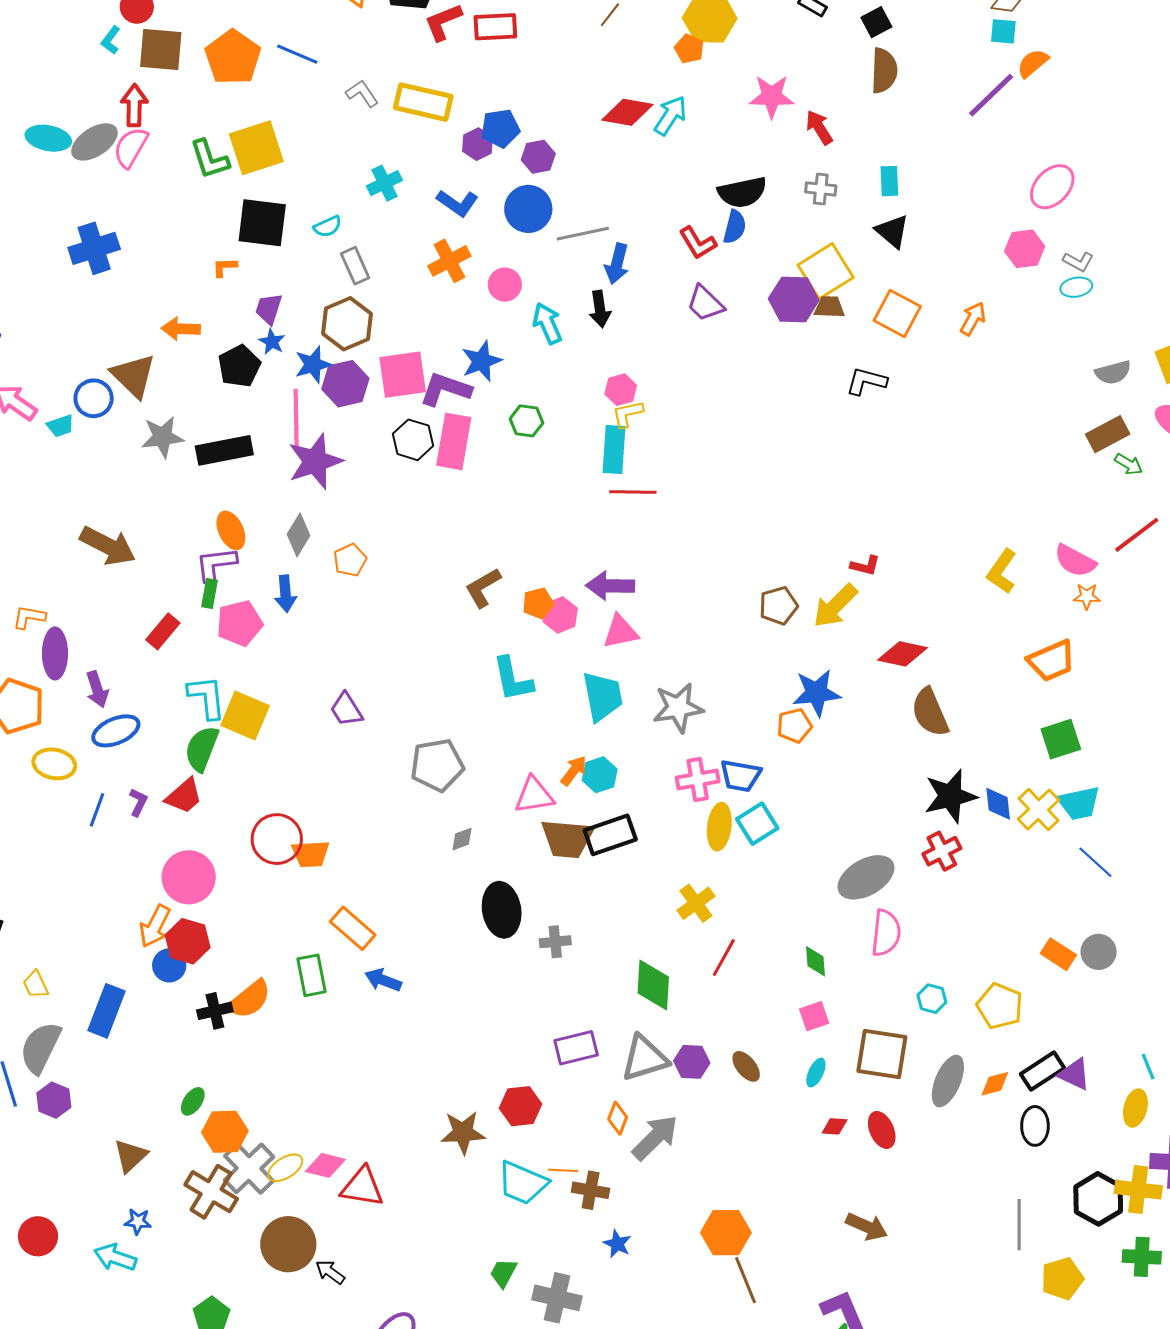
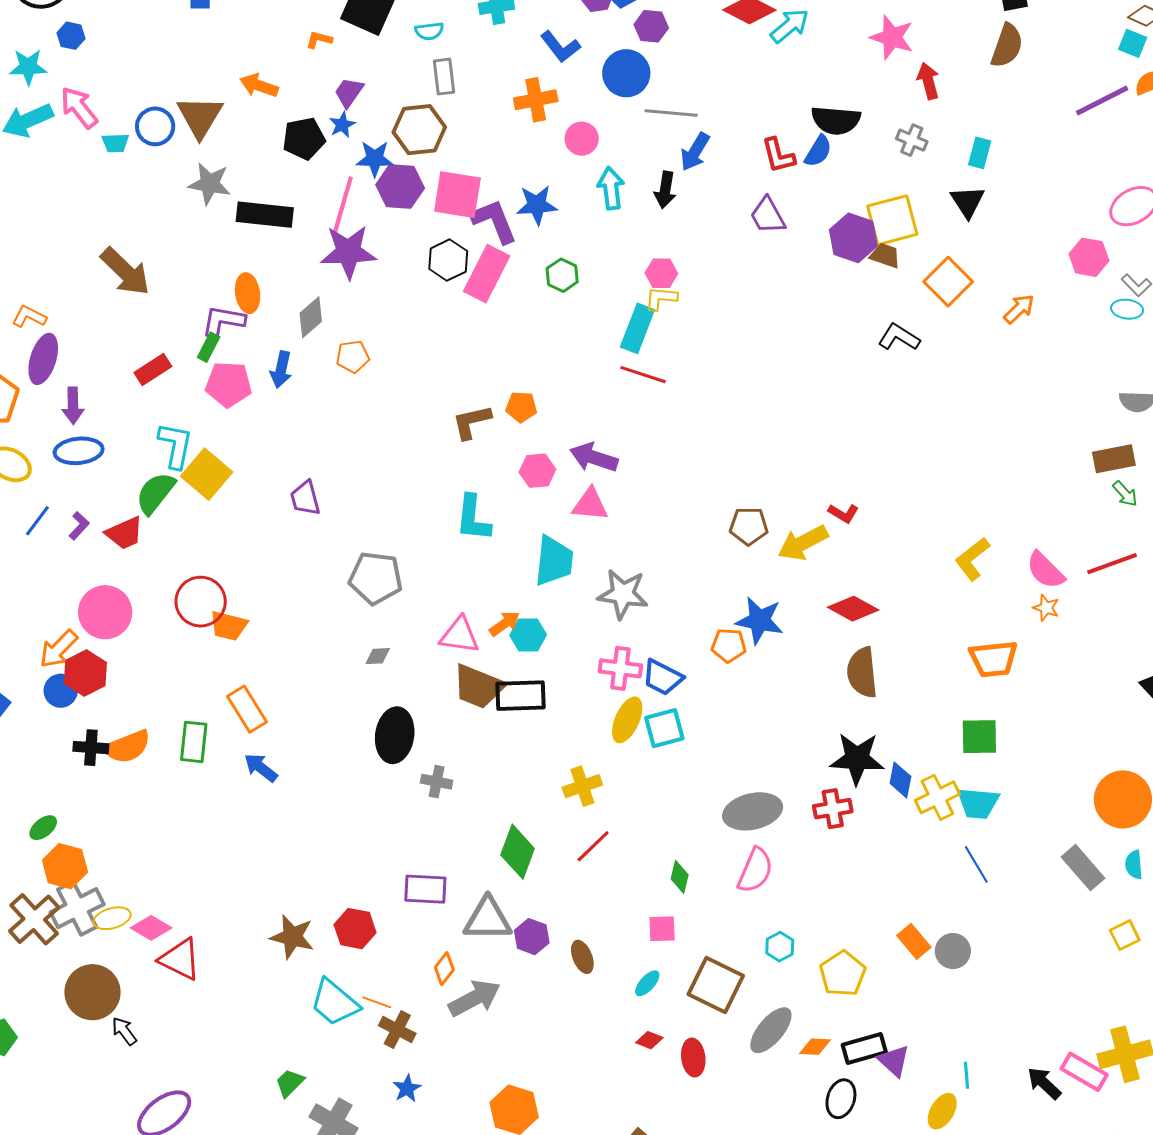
purple L-shape: (445, 389) -> (494, 221), turned 32
orange pentagon: (538, 603) -> (521, 407), moved

